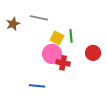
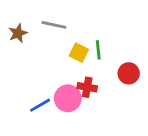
pink circle: (52, 54) -> (68, 98), moved
blue line: (37, 86) -> (40, 105), moved, turned -35

